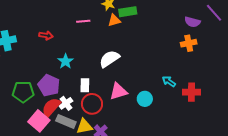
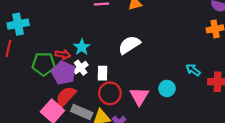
red arrow: (46, 35) -> (63, 54), moved
pink triangle: (118, 91) -> (139, 96), moved, turned -42
green pentagon: (23, 92) -> (44, 64), moved
white cross: (66, 103) -> (81, 68), moved

